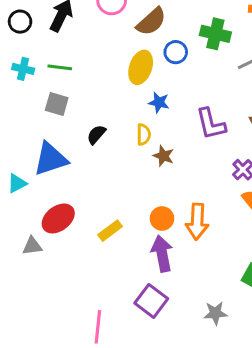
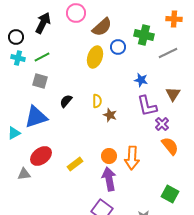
black circle: (20, 22) -> (16, 37), moved
green line: (60, 67) -> (42, 57), turned -35
blue star: (159, 102) -> (141, 80), moved
purple L-shape: (211, 124) -> (147, 106), moved

